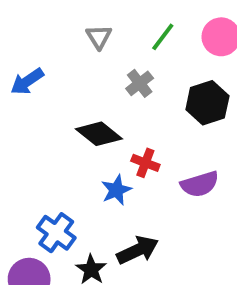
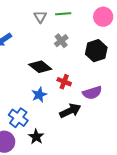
green line: (163, 37) -> (63, 14), moved, turned 49
blue star: (116, 190) -> (39, 95), moved
black arrow: (138, 250) -> (70, 111), moved

